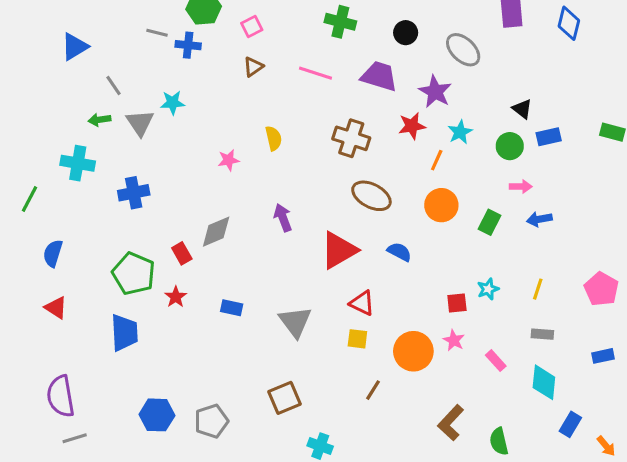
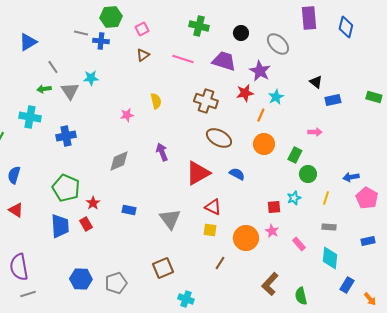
green circle: (510, 146) -> (308, 174), moved
blue arrow: (539, 219) -> (351, 177), moved
red rectangle: (182, 253) -> (86, 224), moved

